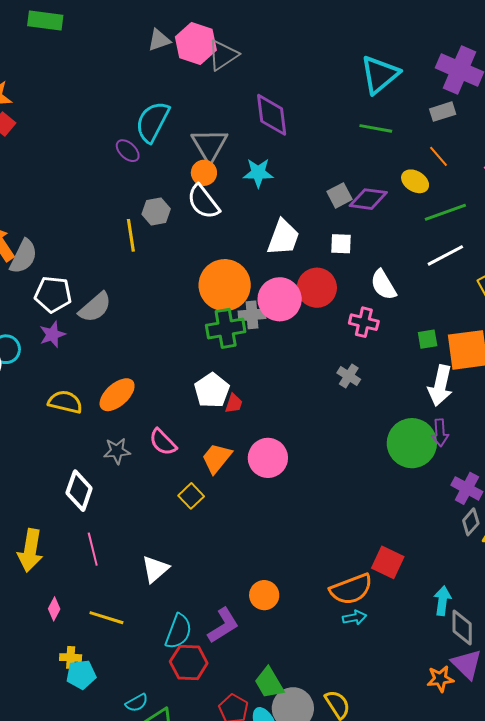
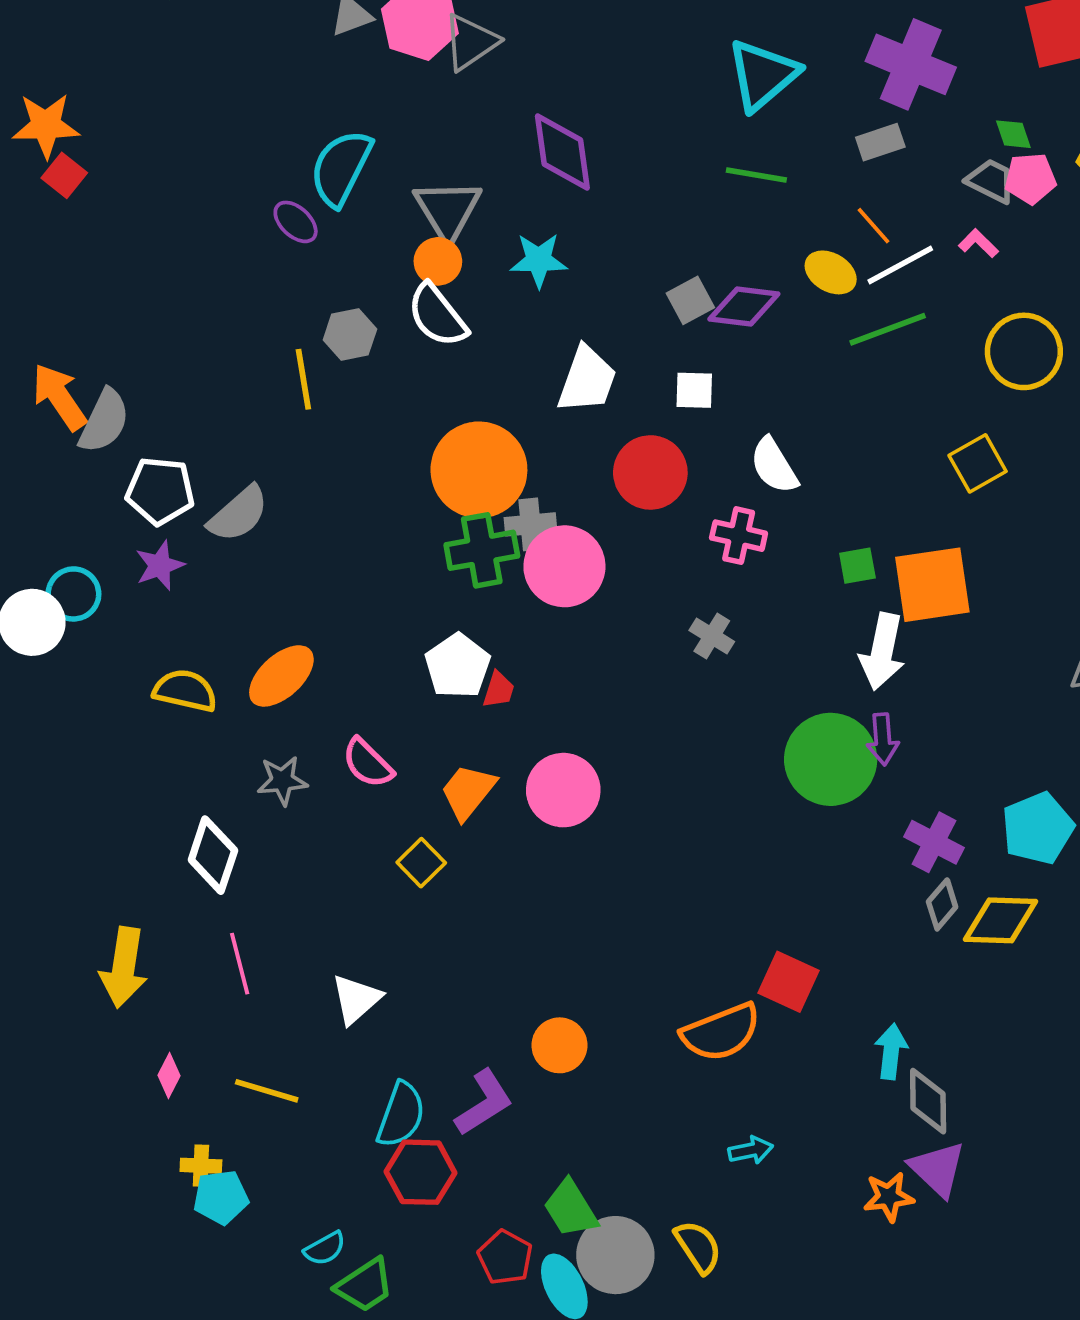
white line: (445, 255) -> (900, 265), moved
pink circle: (280, 299) -> (564, 566), moved
cyan arrow: (355, 618) -> (751, 1150), moved

